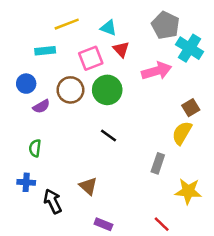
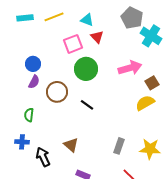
cyan rectangle: (45, 51) -> (25, 18), moved
pink arrow: (157, 71) -> (130, 68), moved
blue circle: (26, 84) -> (33, 64), moved
brown circle: (70, 90) -> (57, 92), moved
purple semicircle: (41, 106) -> (34, 82), turned -32
yellow semicircle: (182, 133) -> (145, 103), turned 30
gray rectangle: (158, 163) -> (119, 146), moved

